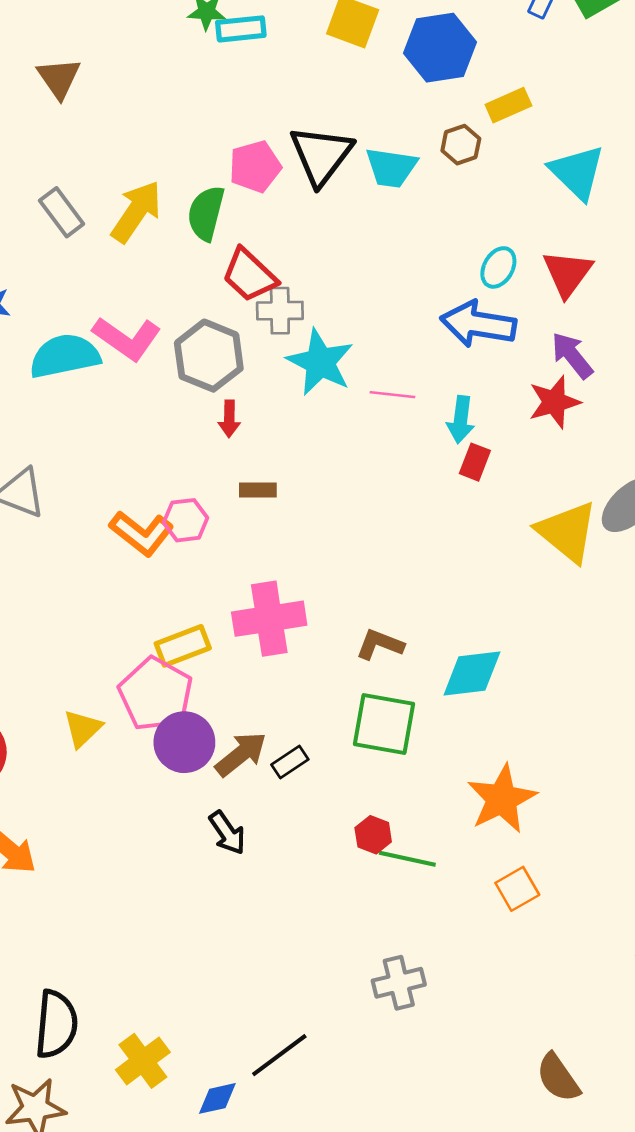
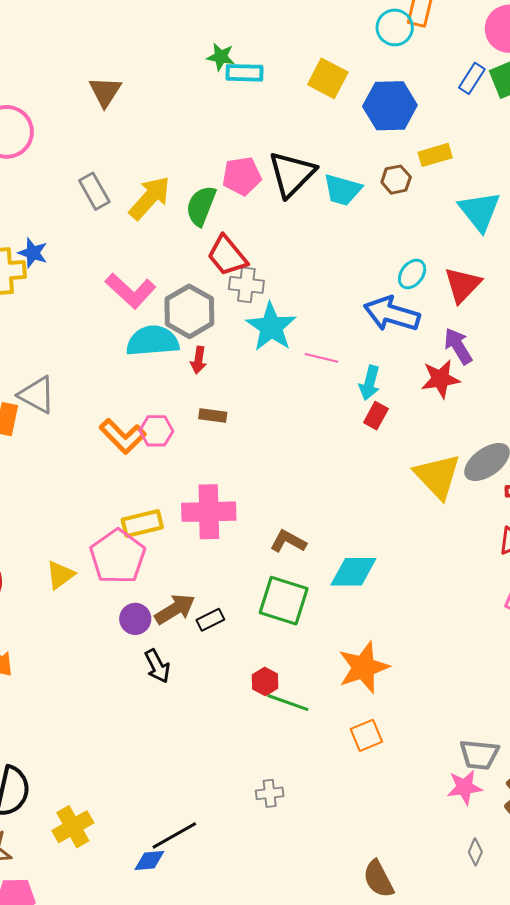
cyan semicircle: (65, 356) -> (153, 341), moved
purple circle: (184, 742) -> (135, 619), moved, size x0.7
gray cross: (399, 983) -> (270, 793), size x0.7
blue diamond: (217, 1098) -> (149, 861), moved

